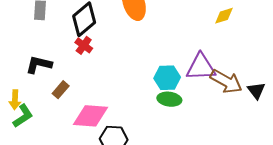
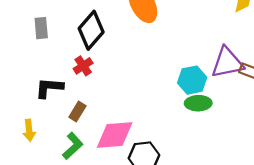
red cross: (84, 45) -> (83, 66), moved, turned 30
green L-shape: (23, 116) -> (73, 146), moved

